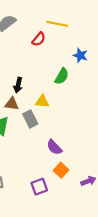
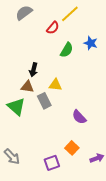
yellow line: (57, 24) -> (70, 14), turned -54
green semicircle: (62, 76) -> (67, 50), moved
purple semicircle: (54, 147) -> (79, 117), moved

